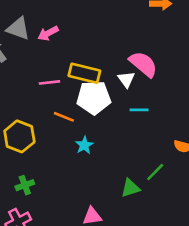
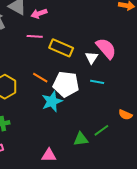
pink line: (49, 82) -> (35, 36), moved
white pentagon: (94, 98) -> (66, 84), moved
cyan star: (84, 145) -> (52, 101), size x1.5

